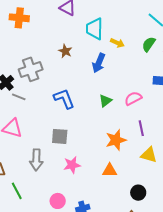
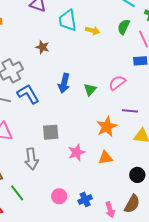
blue arrow: (99, 63) -> (64, 83), moved
blue L-shape: (64, 99) -> (28, 94), moved
purple line: (141, 128) -> (130, 111), turned -63
pink star: (72, 165) -> (77, 152), moved

